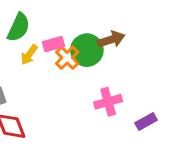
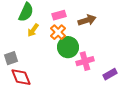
pink rectangle: (53, 44) -> (59, 15), moved
green circle: (87, 50) -> (68, 47), moved

